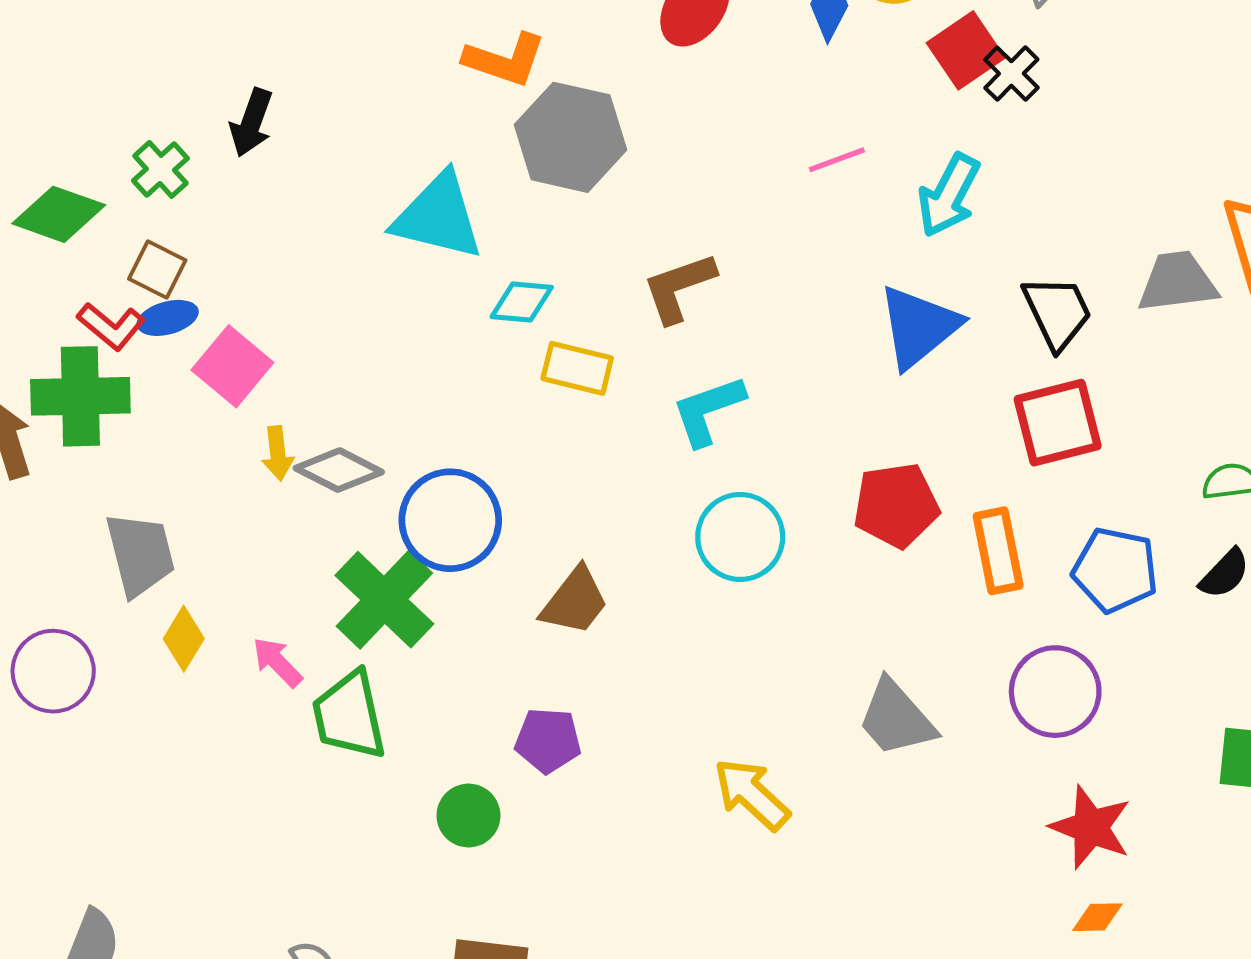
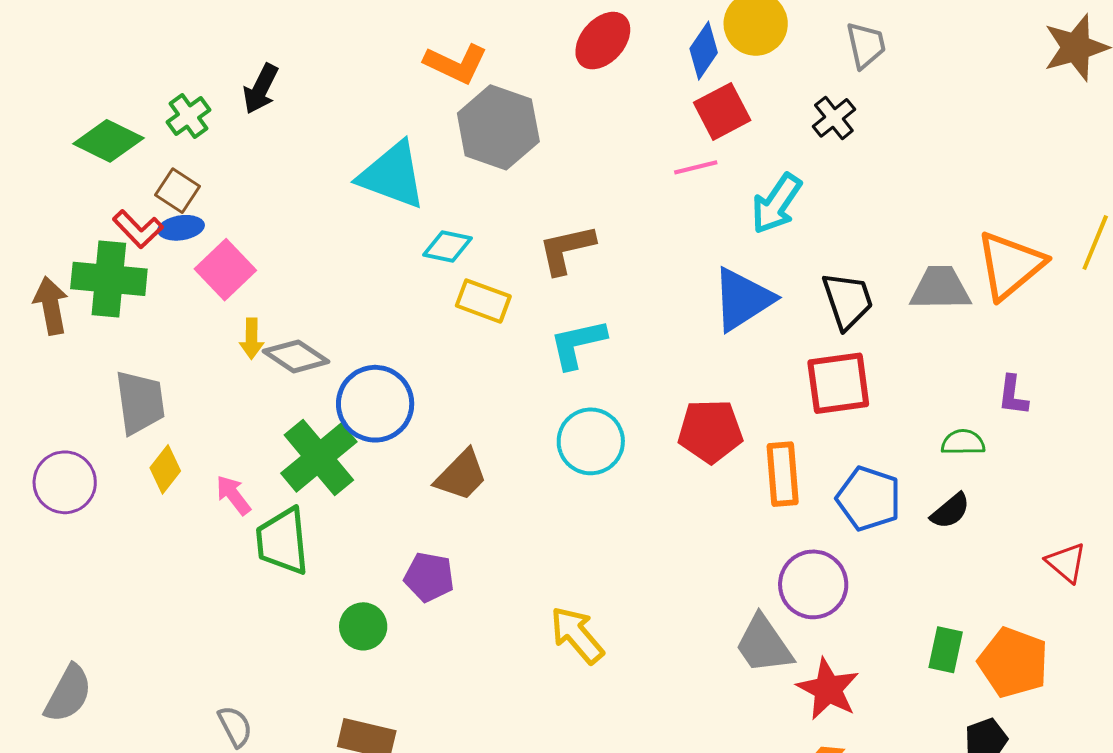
red square: (966, 50) -> (722, 111), moved
gray trapezoid: (896, 718) -> (764, 645), moved

